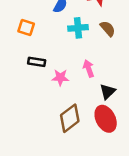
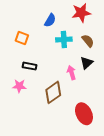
pink star: (60, 78) -> (19, 86), moved
black triangle: (108, 92) -> (87, 63), moved
brown diamond: (70, 118) -> (53, 92), moved

